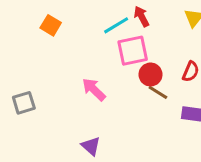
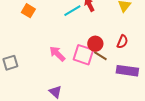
pink square: (133, 51) -> (83, 55), moved, turned 30

